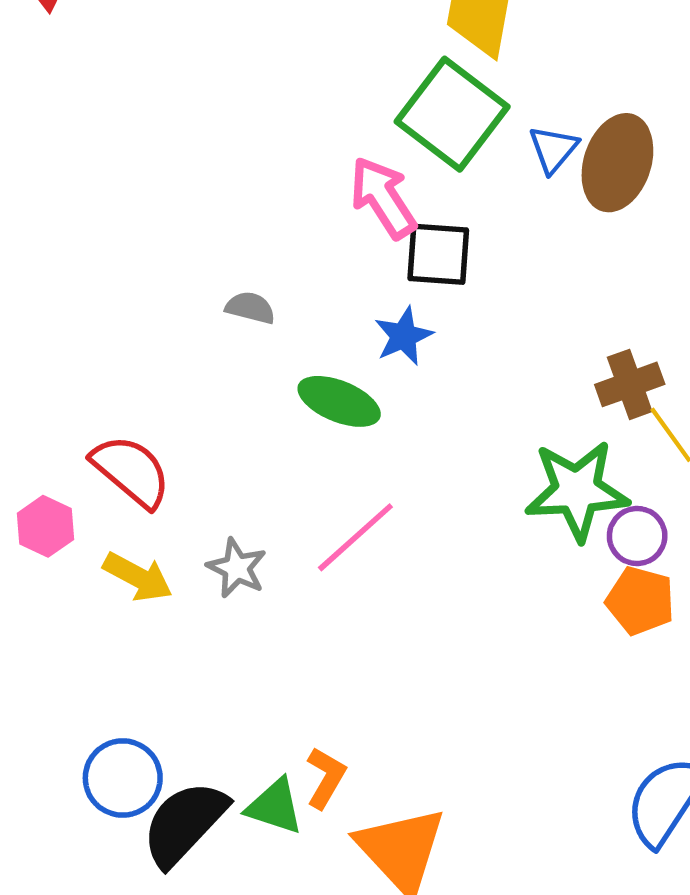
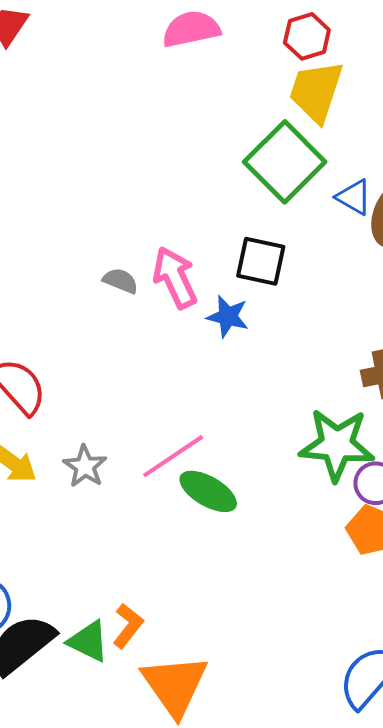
blue triangle: (553, 149) -> (354, 197), turned -48
pink arrow: (383, 198) -> (175, 278), moved
blue star: (404, 336) -> (228, 316), turned 30
green ellipse: (339, 401) -> (208, 491), moved

